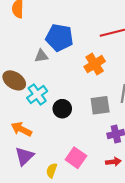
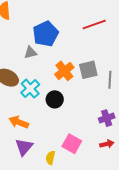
blue pentagon: (59, 38) -> (46, 34), turned -30
orange cross: (95, 64) -> (64, 71), moved
gray square: (100, 105) -> (88, 70), moved

